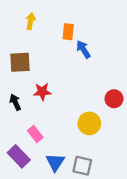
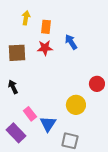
orange rectangle: (68, 32) -> (46, 27), moved
red star: (42, 92) -> (45, 48), moved
blue triangle: (55, 162) -> (48, 124), moved

